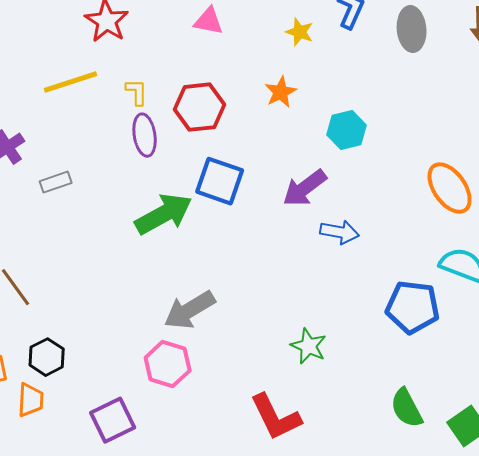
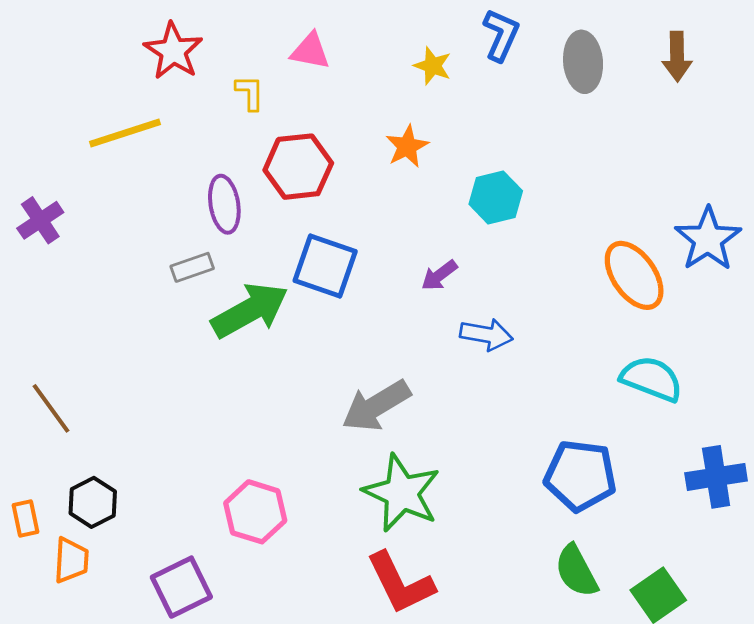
yellow L-shape: (137, 92) -> (250, 93), moved
gray rectangle: (56, 182) -> (192, 267), moved
purple arrow: (305, 188) -> (439, 275), size x0.6
blue pentagon: (413, 307) -> (580, 476), moved
gray arrow: (190, 310) -> (376, 406), moved
green star: (309, 346) -> (402, 493), moved, size x1.6

